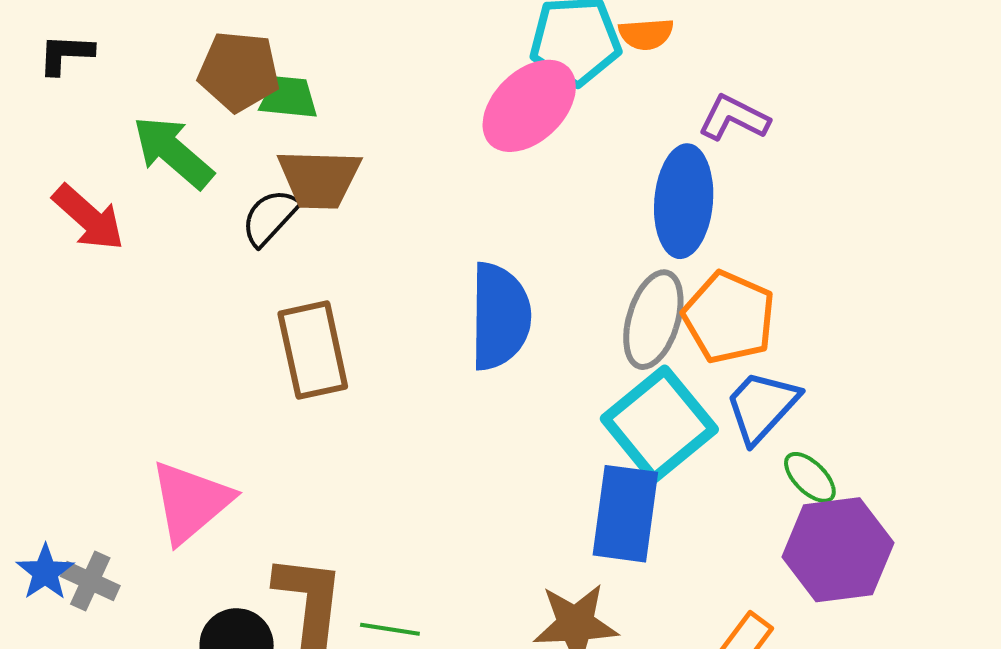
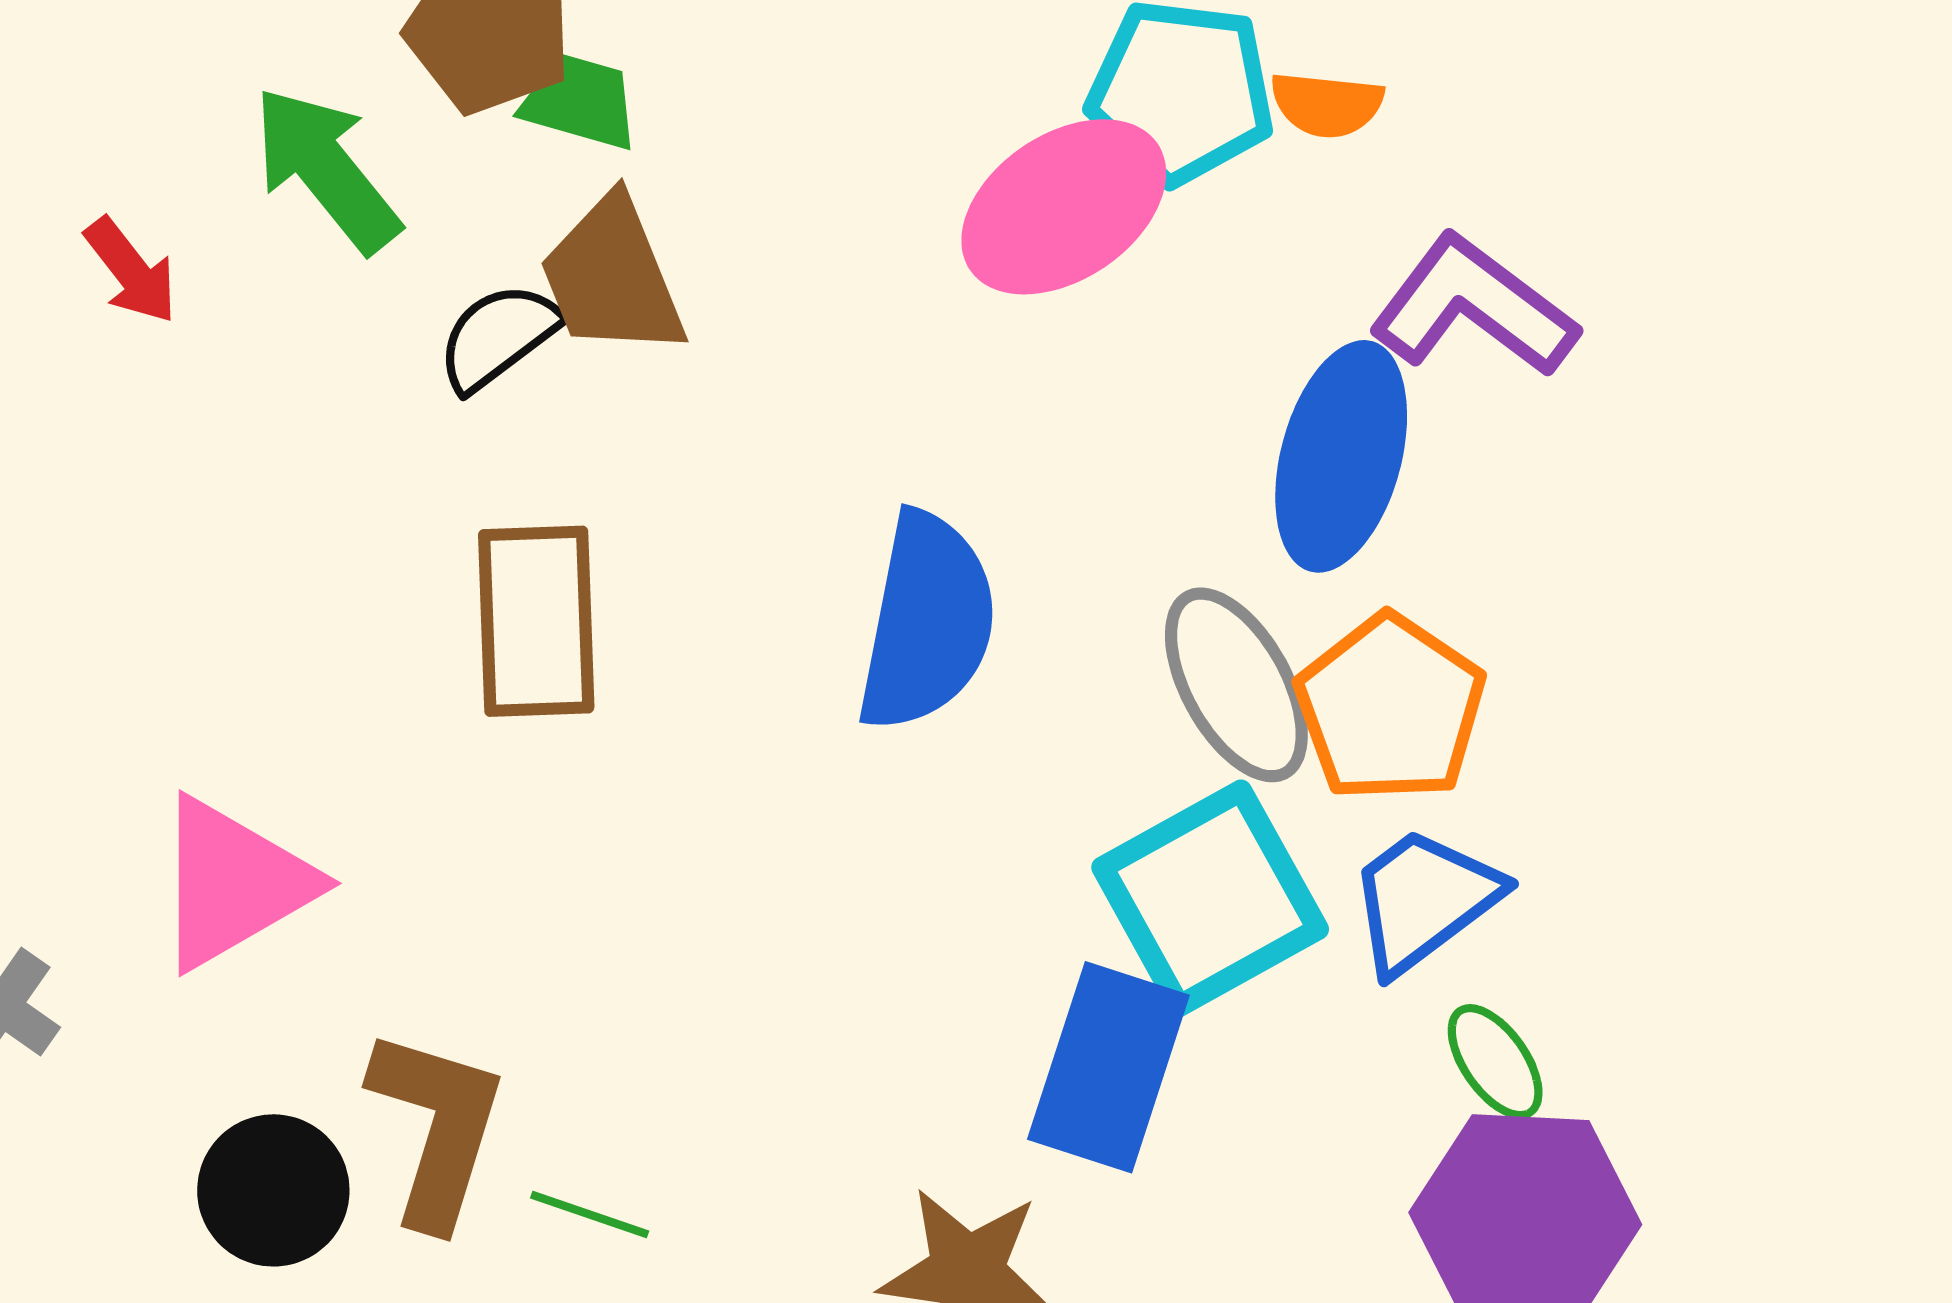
purple L-shape: (734, 118) -> (1473, 307), size x1.4
brown trapezoid: (319, 179) -> (612, 277), turned 56
red arrow: (88, 218) -> (131, 271), size x0.7
gray ellipse: (653, 320) -> (1236, 685), turned -56

